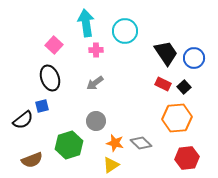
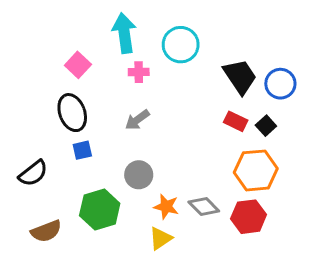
blue square: (42, 106) -> (82, 150), moved
red hexagon: (187, 158) -> (249, 217), moved

